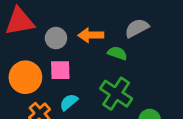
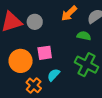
orange arrow: (91, 35) -> (69, 13), moved, turned -36
gray circle: (56, 38) -> (35, 22), moved

